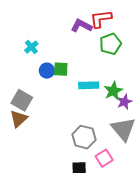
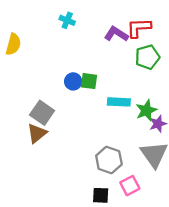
cyan cross: (31, 47) -> (67, 20), moved, turned -32

